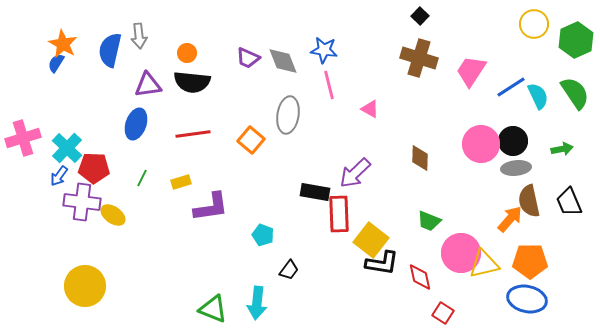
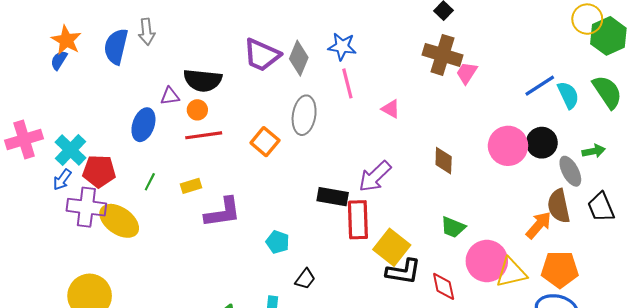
yellow circle: (534, 24) -> (587, 19), moved
orange circle: (187, 53) -> (197, 110), moved
purple trapezoid: (248, 58) -> (262, 55), size x1.5
gray diamond: (283, 61) -> (299, 58), turned 44
pink trapezoid: (471, 71) -> (467, 73), moved, size x0.7
purple triangle: (148, 85) -> (170, 96), moved, size x0.7
gray ellipse: (516, 168) -> (570, 171), moved, turned 68
yellow ellipse: (113, 215) -> (119, 221), size x1.5

